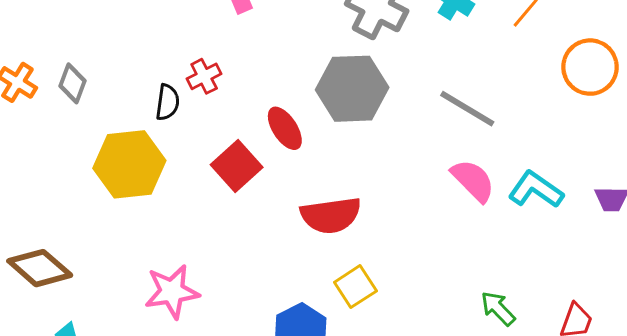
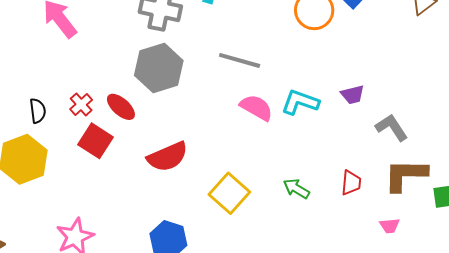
red cross: (204, 76) -> (81, 104), moved
yellow square: (355, 287) -> (229, 193), moved, size x1.4

